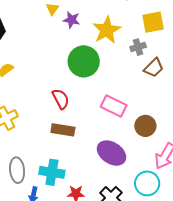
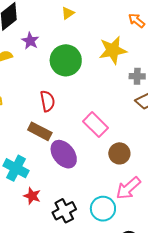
purple star: (71, 20) -> (30, 41), moved
green circle: (84, 61) -> (66, 60), moved
purple ellipse: (112, 153) -> (64, 154), moved

